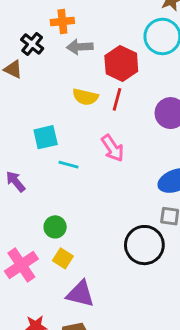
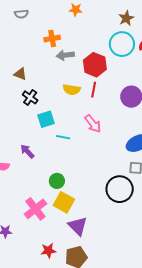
black cross: (32, 44) -> (30, 97), moved
yellow square: (63, 258) -> (64, 202), size x1.5
purple triangle: (80, 294) -> (78, 226), turned 35

